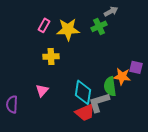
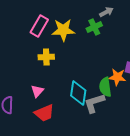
pink rectangle: (44, 25) -> (39, 26), size x1.5
red trapezoid: (85, 112) -> (44, 113), moved

